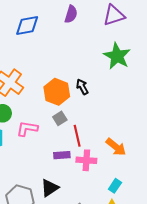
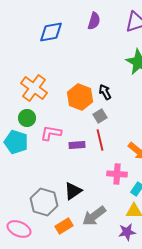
gray square: (60, 118) -> (100, 116), moved
purple rectangle: (62, 155) -> (77, 145), moved
pink cross: (86, 160) -> (117, 174), moved

